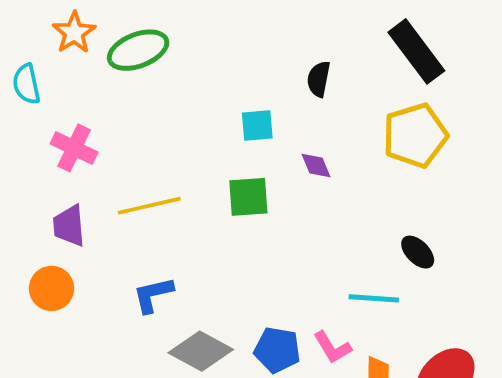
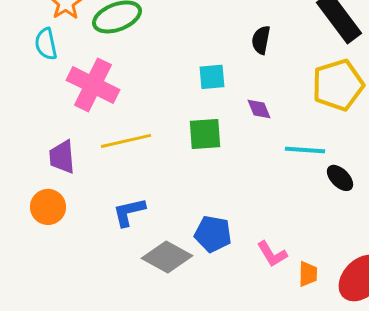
cyan semicircle: (26, 84) -> (46, 44), moved
pink cross: (74, 148) -> (93, 85), moved, size x1.4
cyan line: (374, 298) -> (305, 150), moved
blue pentagon: (277, 350) -> (213, 234), moved

